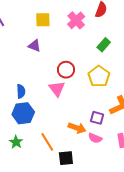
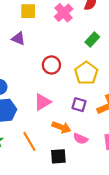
pink triangle: (57, 89) -> (42, 102), moved, turned 36
purple square: (97, 118) -> (79, 105), moved
black square: (66, 158) -> (58, 156), moved

